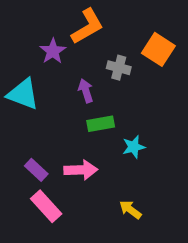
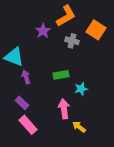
orange L-shape: (87, 26) -> (66, 16), moved
purple star: (53, 51) -> (43, 31), moved
purple arrow: (86, 91) -> (26, 77), moved
pink arrow: (81, 170) -> (64, 109), moved, turned -96

